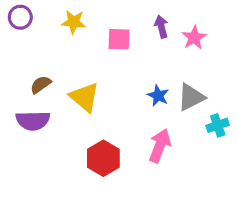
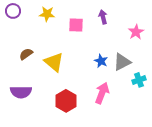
pink star: (194, 38) -> (136, 32), moved
purple semicircle: (33, 121) -> (21, 92), moved

